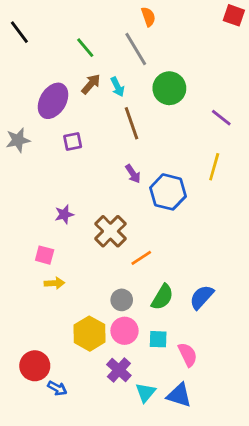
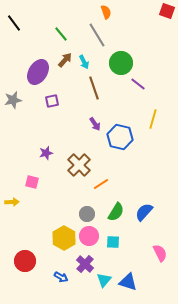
purple line: (221, 118) -> (138, 84), moved
yellow arrow: (54, 283) -> (12, 202), moved
pink semicircle: (188, 355) -> (160, 253), moved
blue arrow: (57, 388) -> (61, 277), moved

